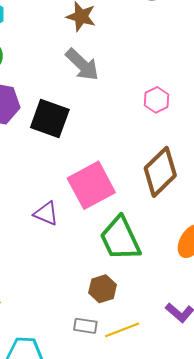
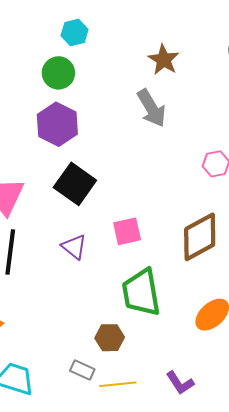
black square: (50, 118) -> (75, 184), moved
pink square: (91, 185) -> (127, 231), size x0.6

